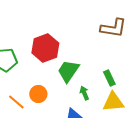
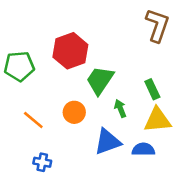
brown L-shape: (113, 28) -> (157, 25), turned -80
orange circle: (38, 94) -> (74, 112), moved

